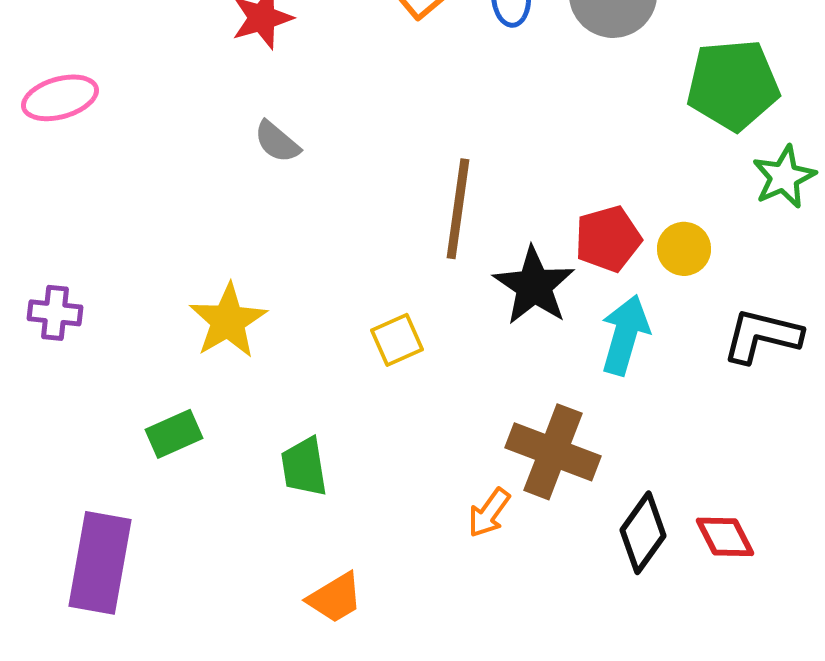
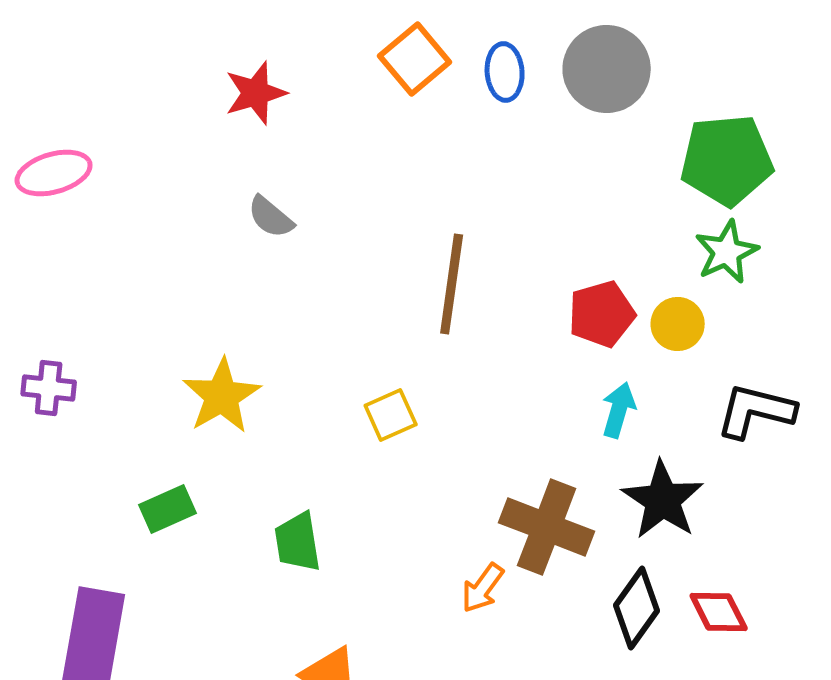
green star: (784, 177) -> (727, 252), moved
black star: (534, 286) -> (663, 500), moved
cyan arrow: (625, 335) -> (619, 410), size x0.7

